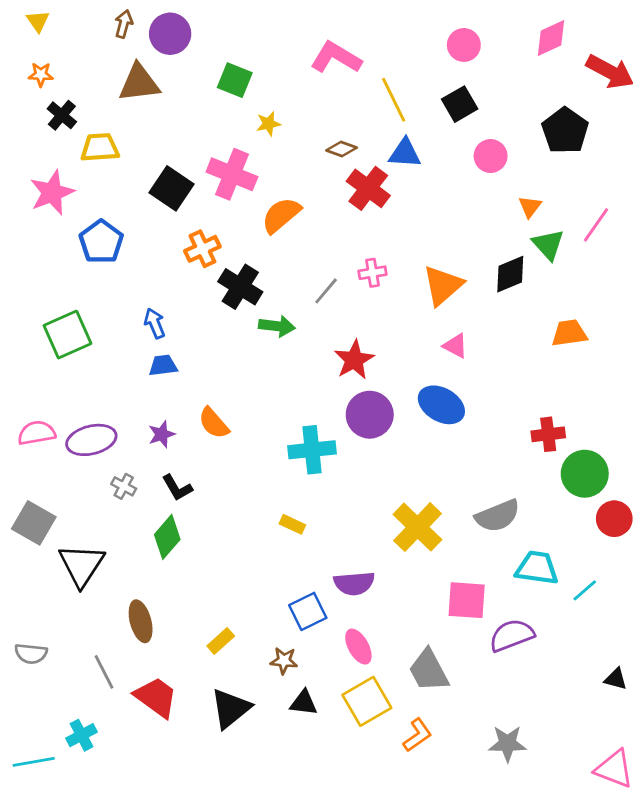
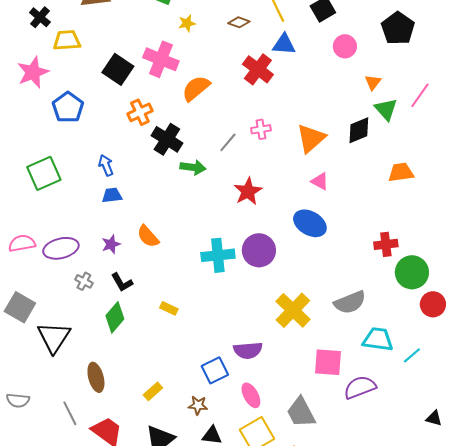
brown diamond: (342, 149) -> (239, 22), moved
purple circle: (370, 415) -> (259, 250), moved
yellow rectangle: (292, 524) -> (169, 308), moved

